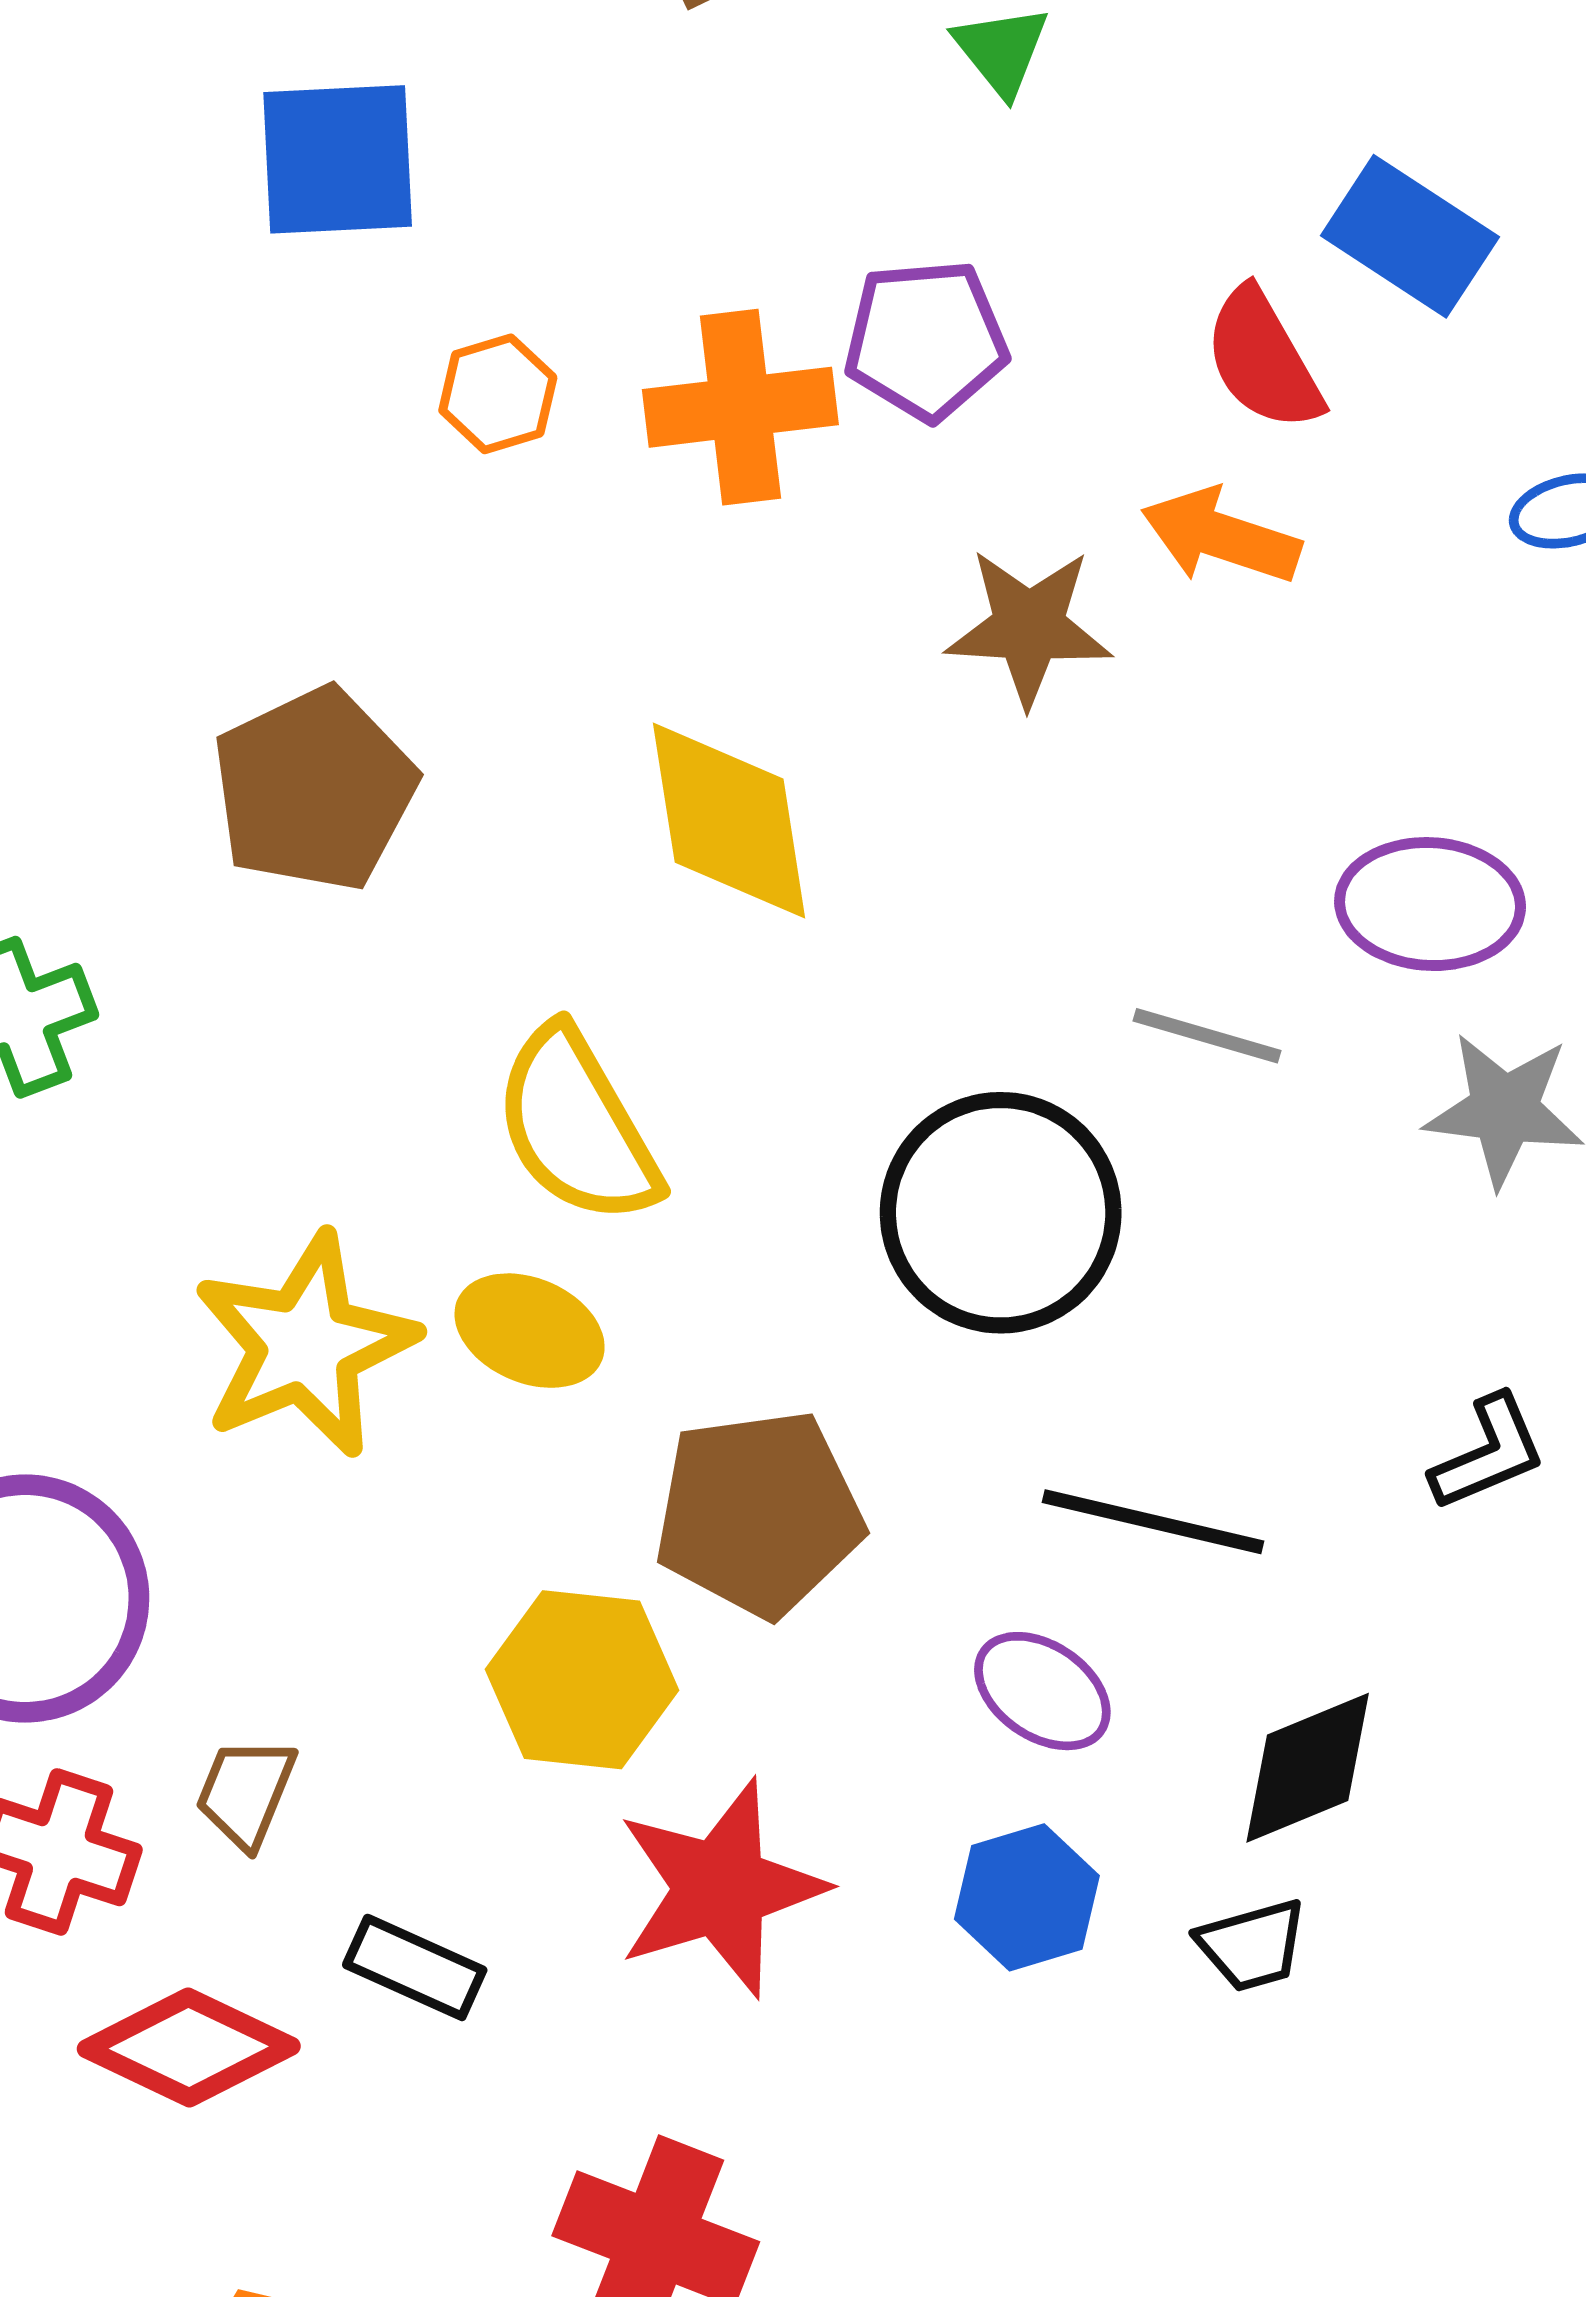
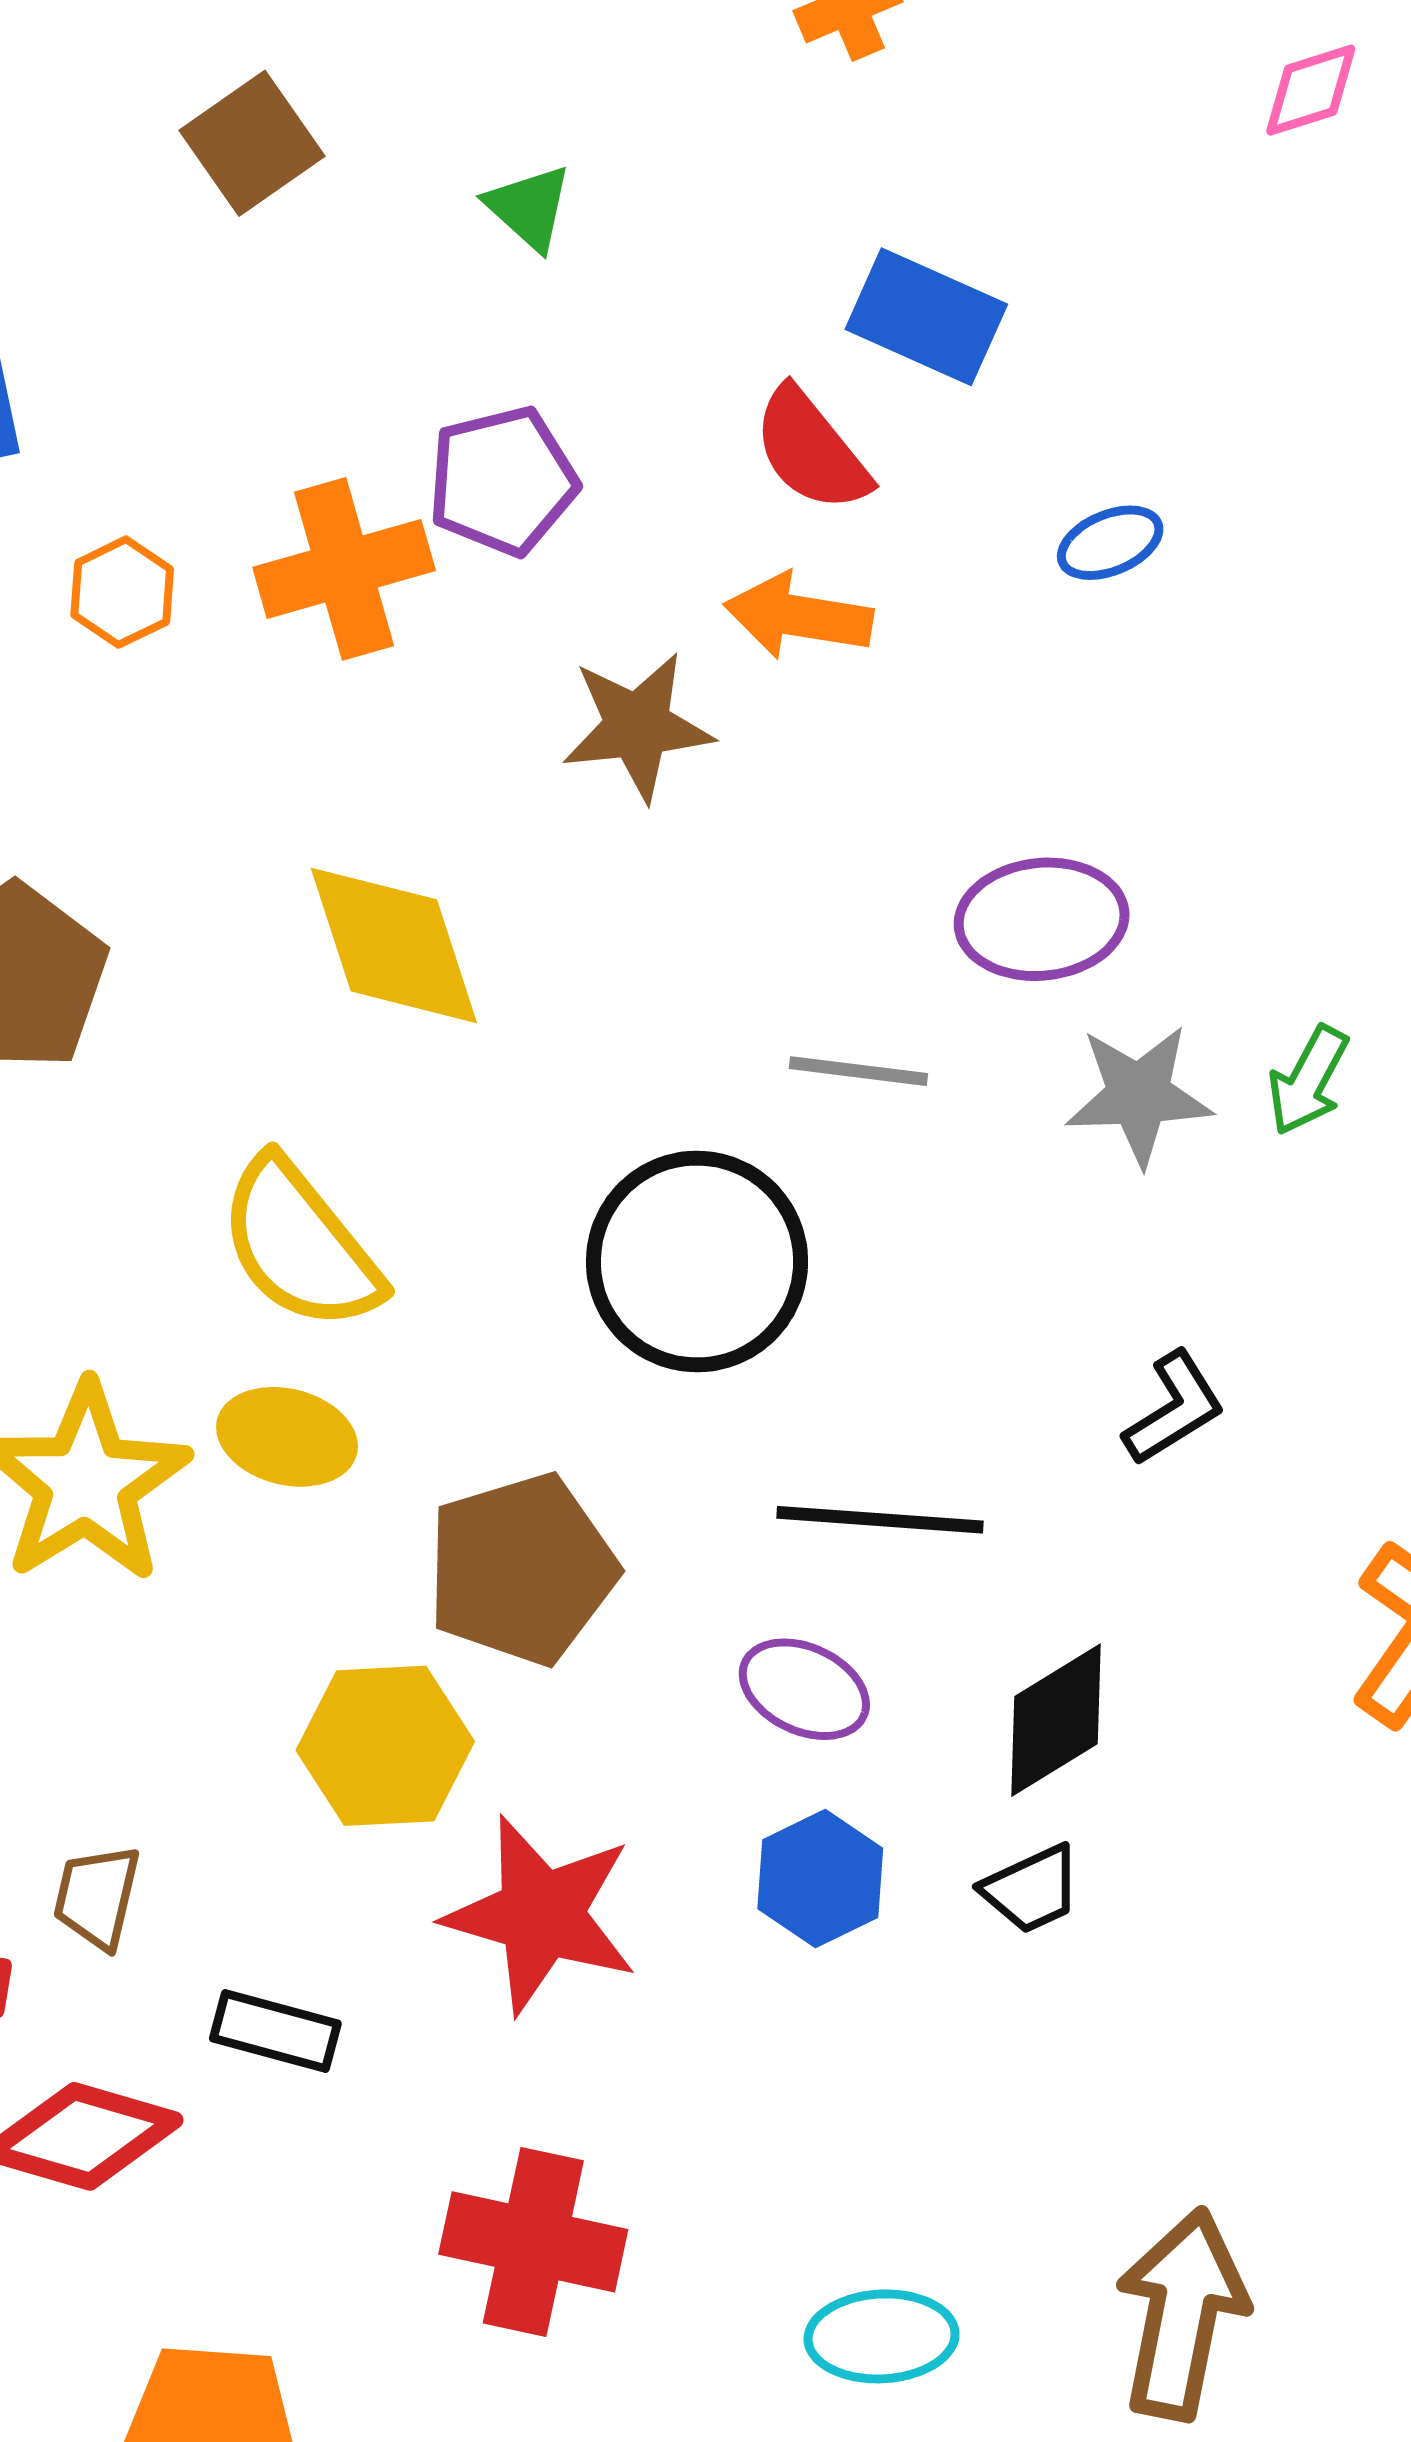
red star: (720, 1888) -> (541, 1915), turned -30

